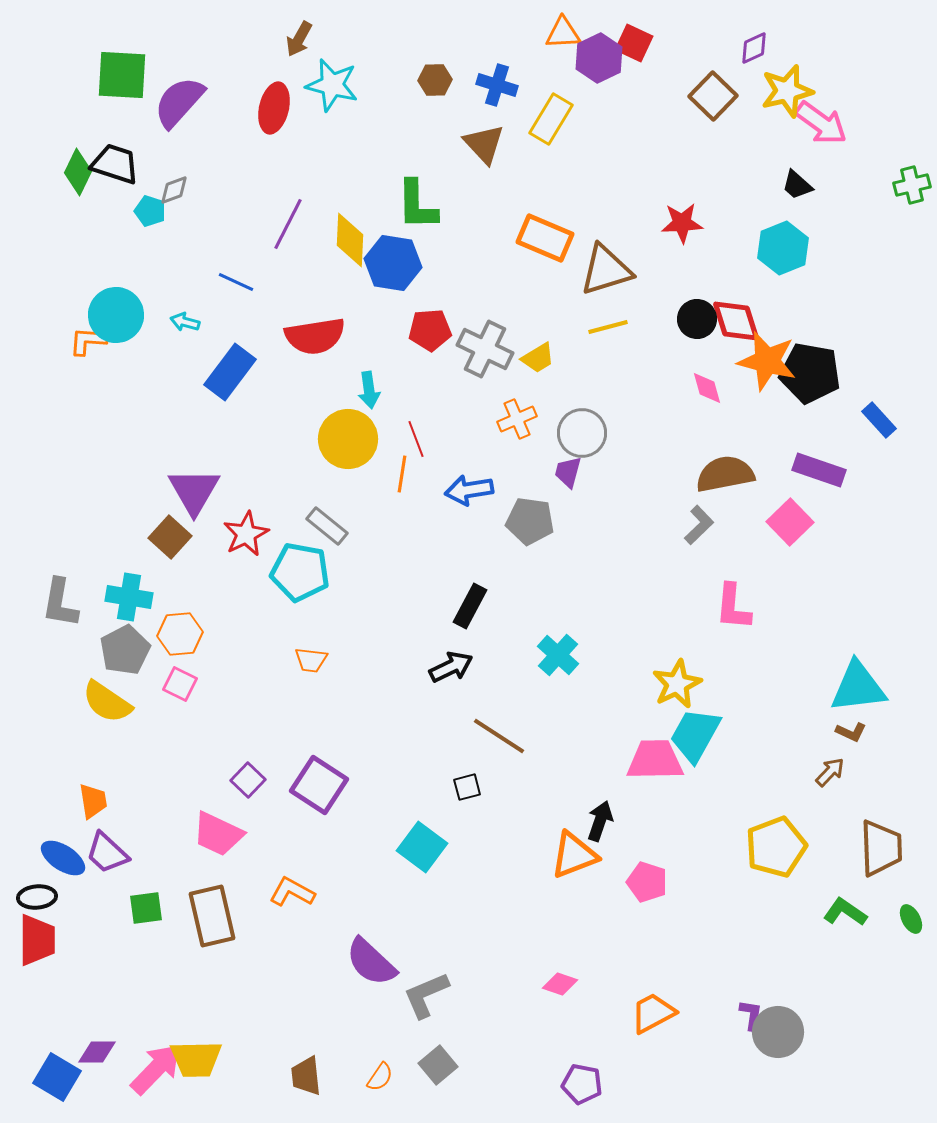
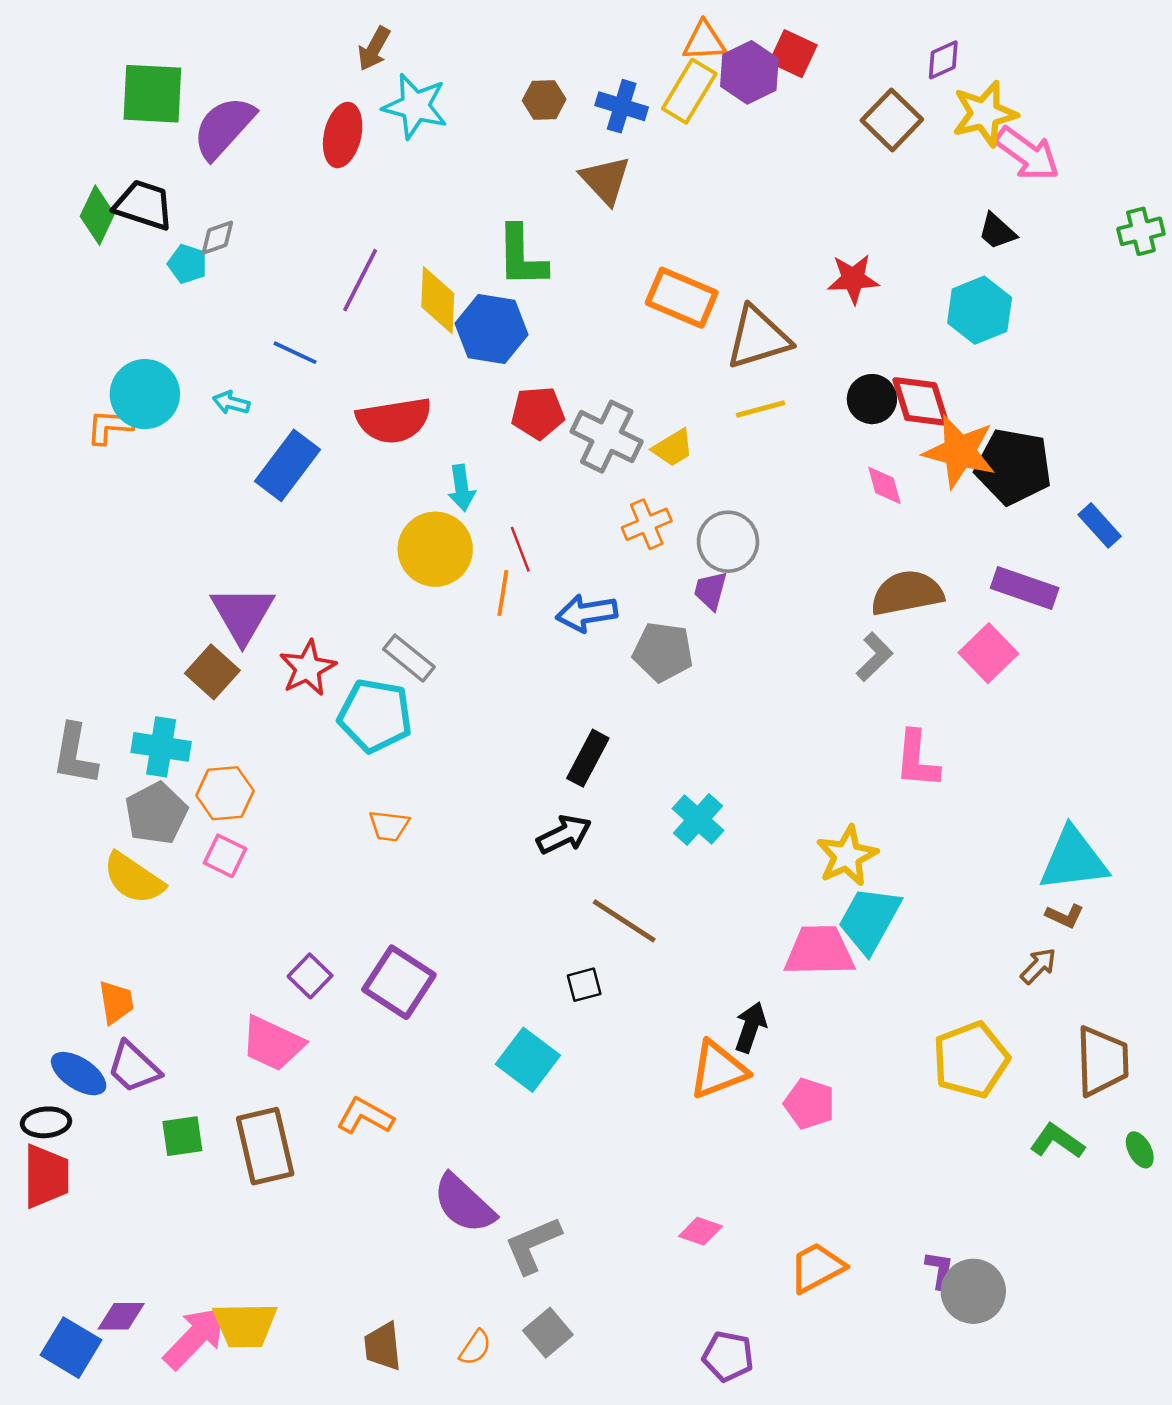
yellow rectangle: (551, 119) -> (689, 91), moved

